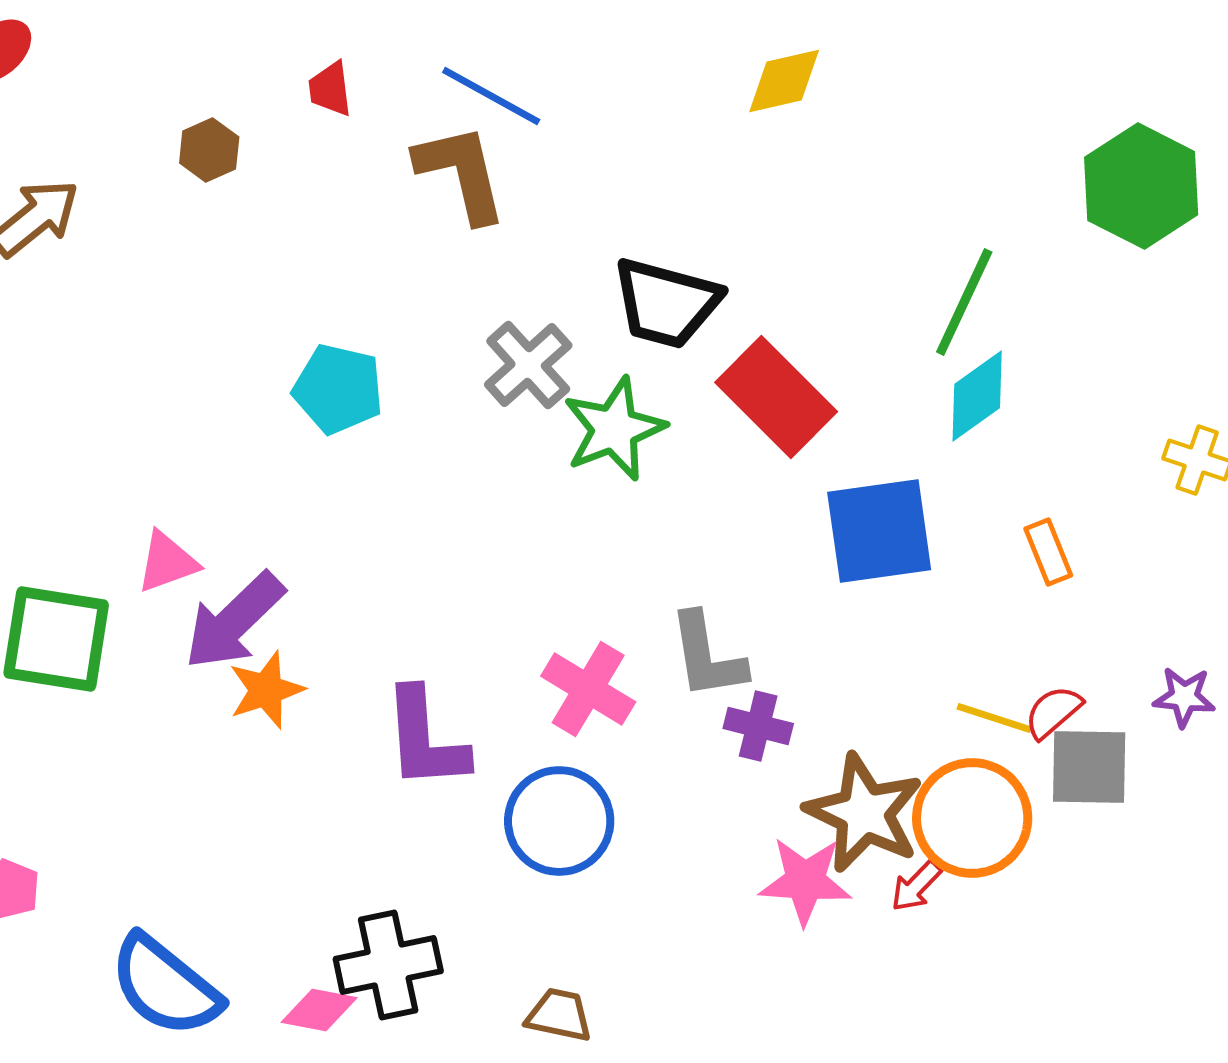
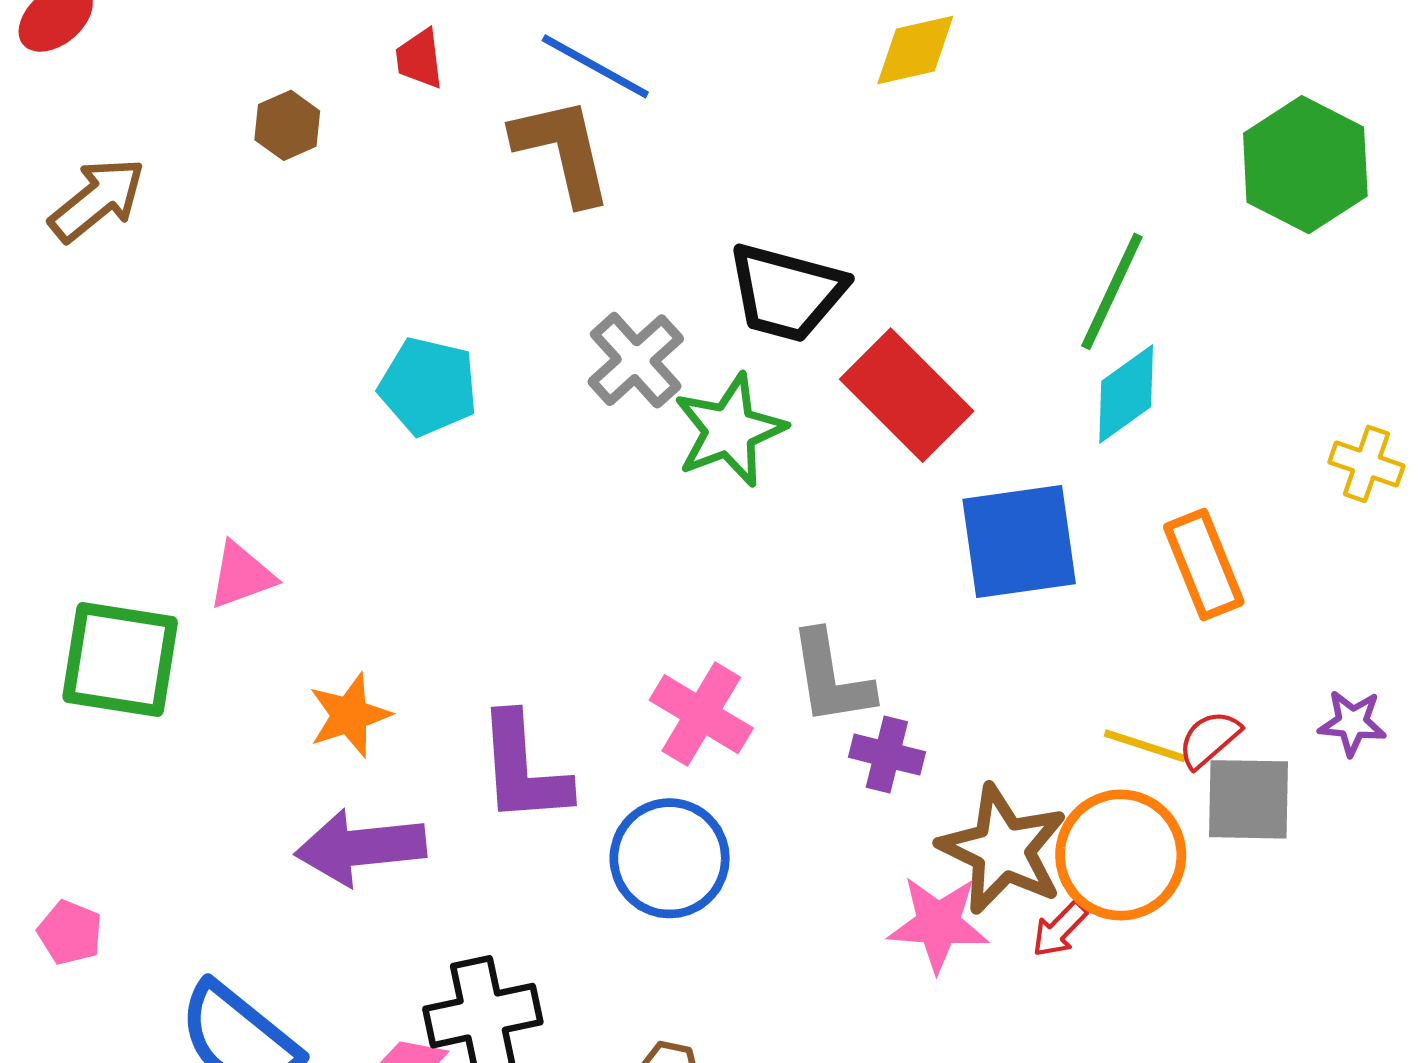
orange rectangle: (1048, 552) -> (1204, 564), size x1.5
purple arrow: (234, 621) -> (360, 847), moved, turned 38

